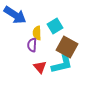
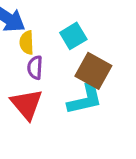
yellow semicircle: (37, 33) -> (27, 43), moved
red triangle: (40, 67) -> (27, 104), moved, size x1.5

